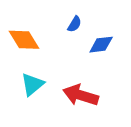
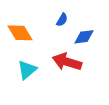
red arrow: (81, 95) -> (67, 62), moved

